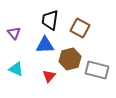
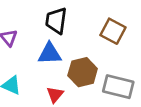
brown square: (80, 28) -> (113, 31), moved

